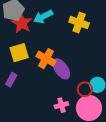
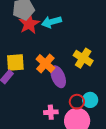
yellow cross: (79, 23) -> (83, 58), moved
yellow square: (19, 53) -> (15, 63), moved

